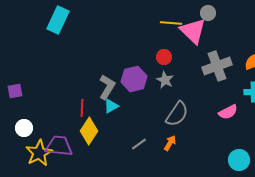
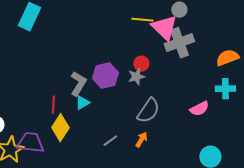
red circle: (164, 57) -> (141, 64), moved
gray cross: (217, 66) -> (179, 43), moved
gray star: (165, 80) -> (136, 77), turned 30

